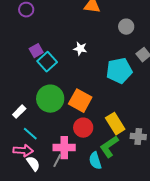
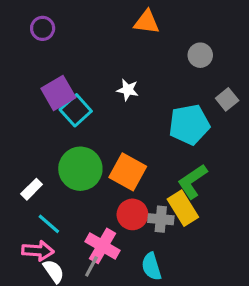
purple square: (36, 51) -> (58, 93), size x1.5
gray cross: (138, 137) -> (161, 219), moved
green L-shape: (109, 147) -> (192, 181), moved
pink cross: (64, 148) -> (102, 246), turned 30

